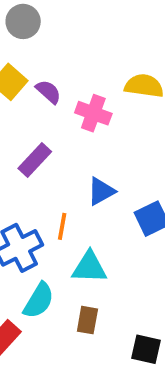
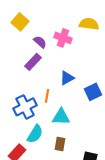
purple semicircle: (48, 92) -> (40, 42), moved

